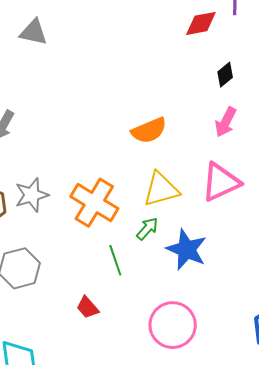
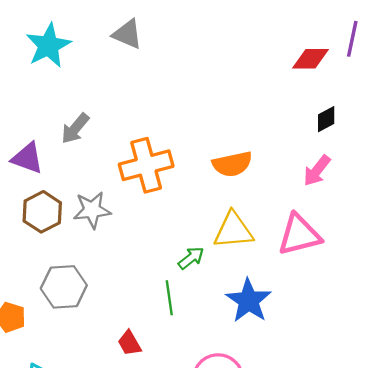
orange cross: (94, 203) -> (146, 165), moved, turned 33
green arrow: (147, 229) -> (191, 258), moved

